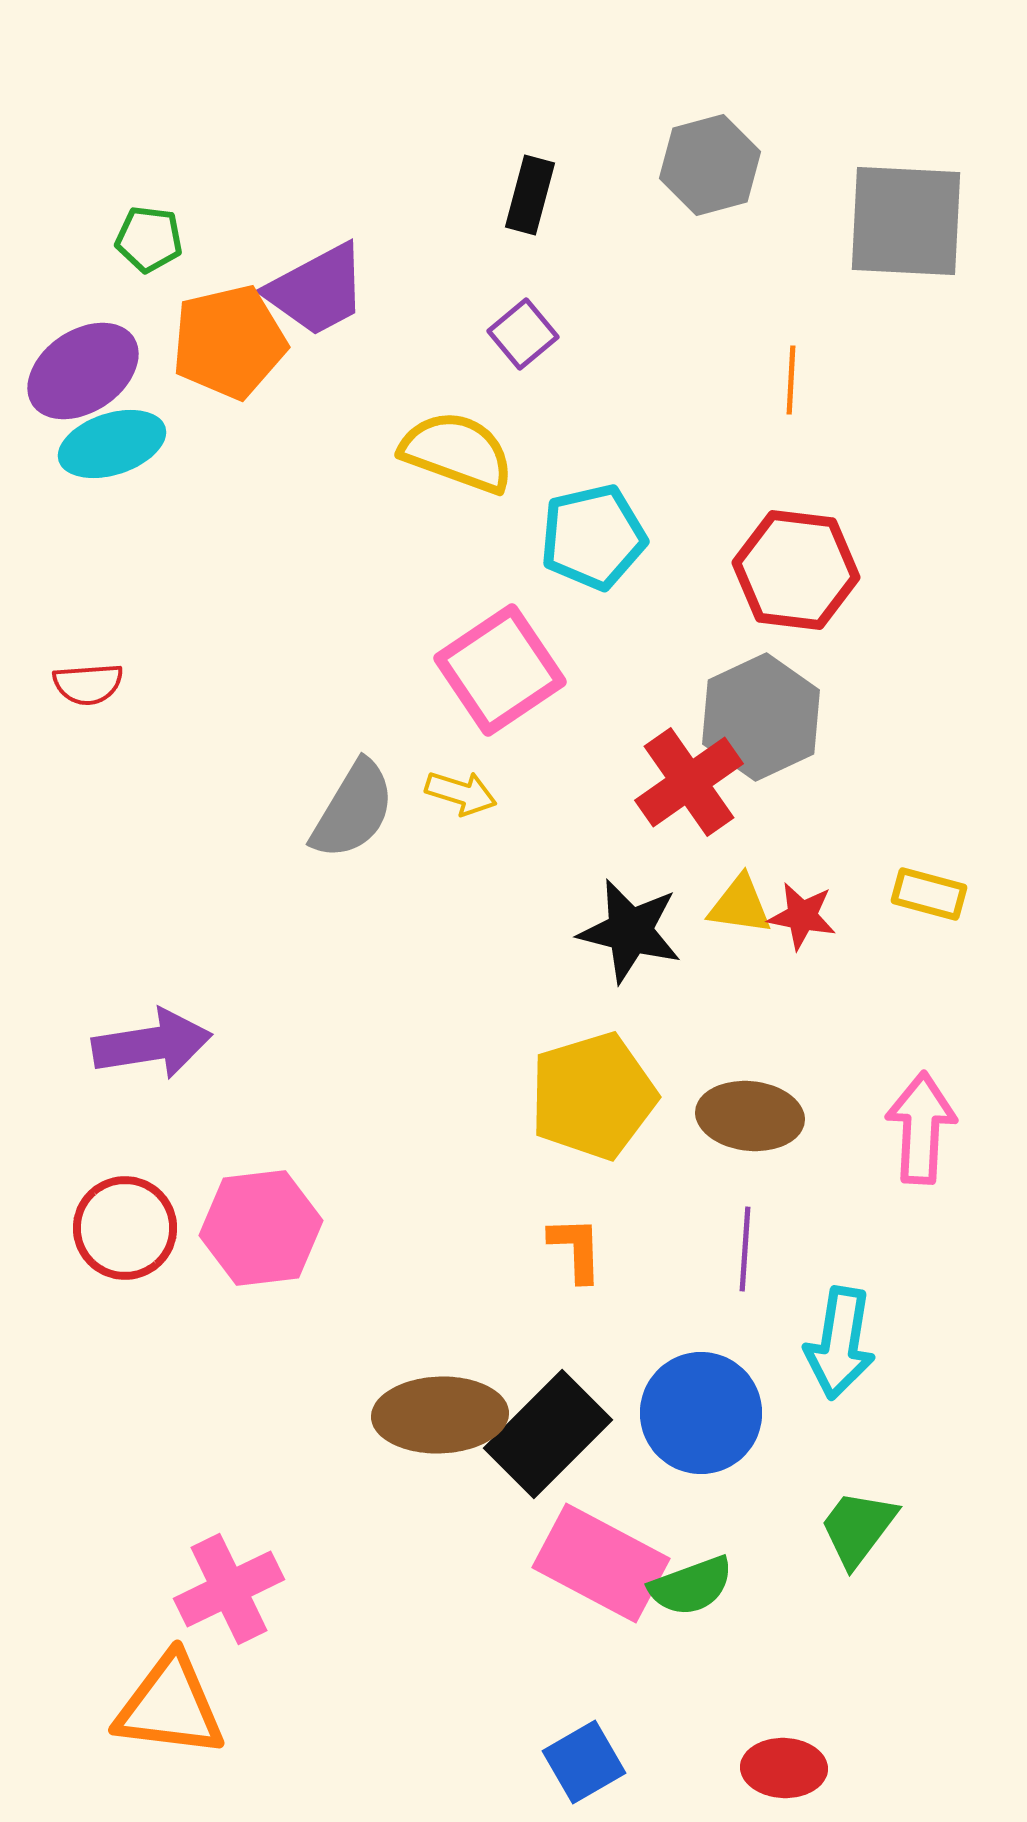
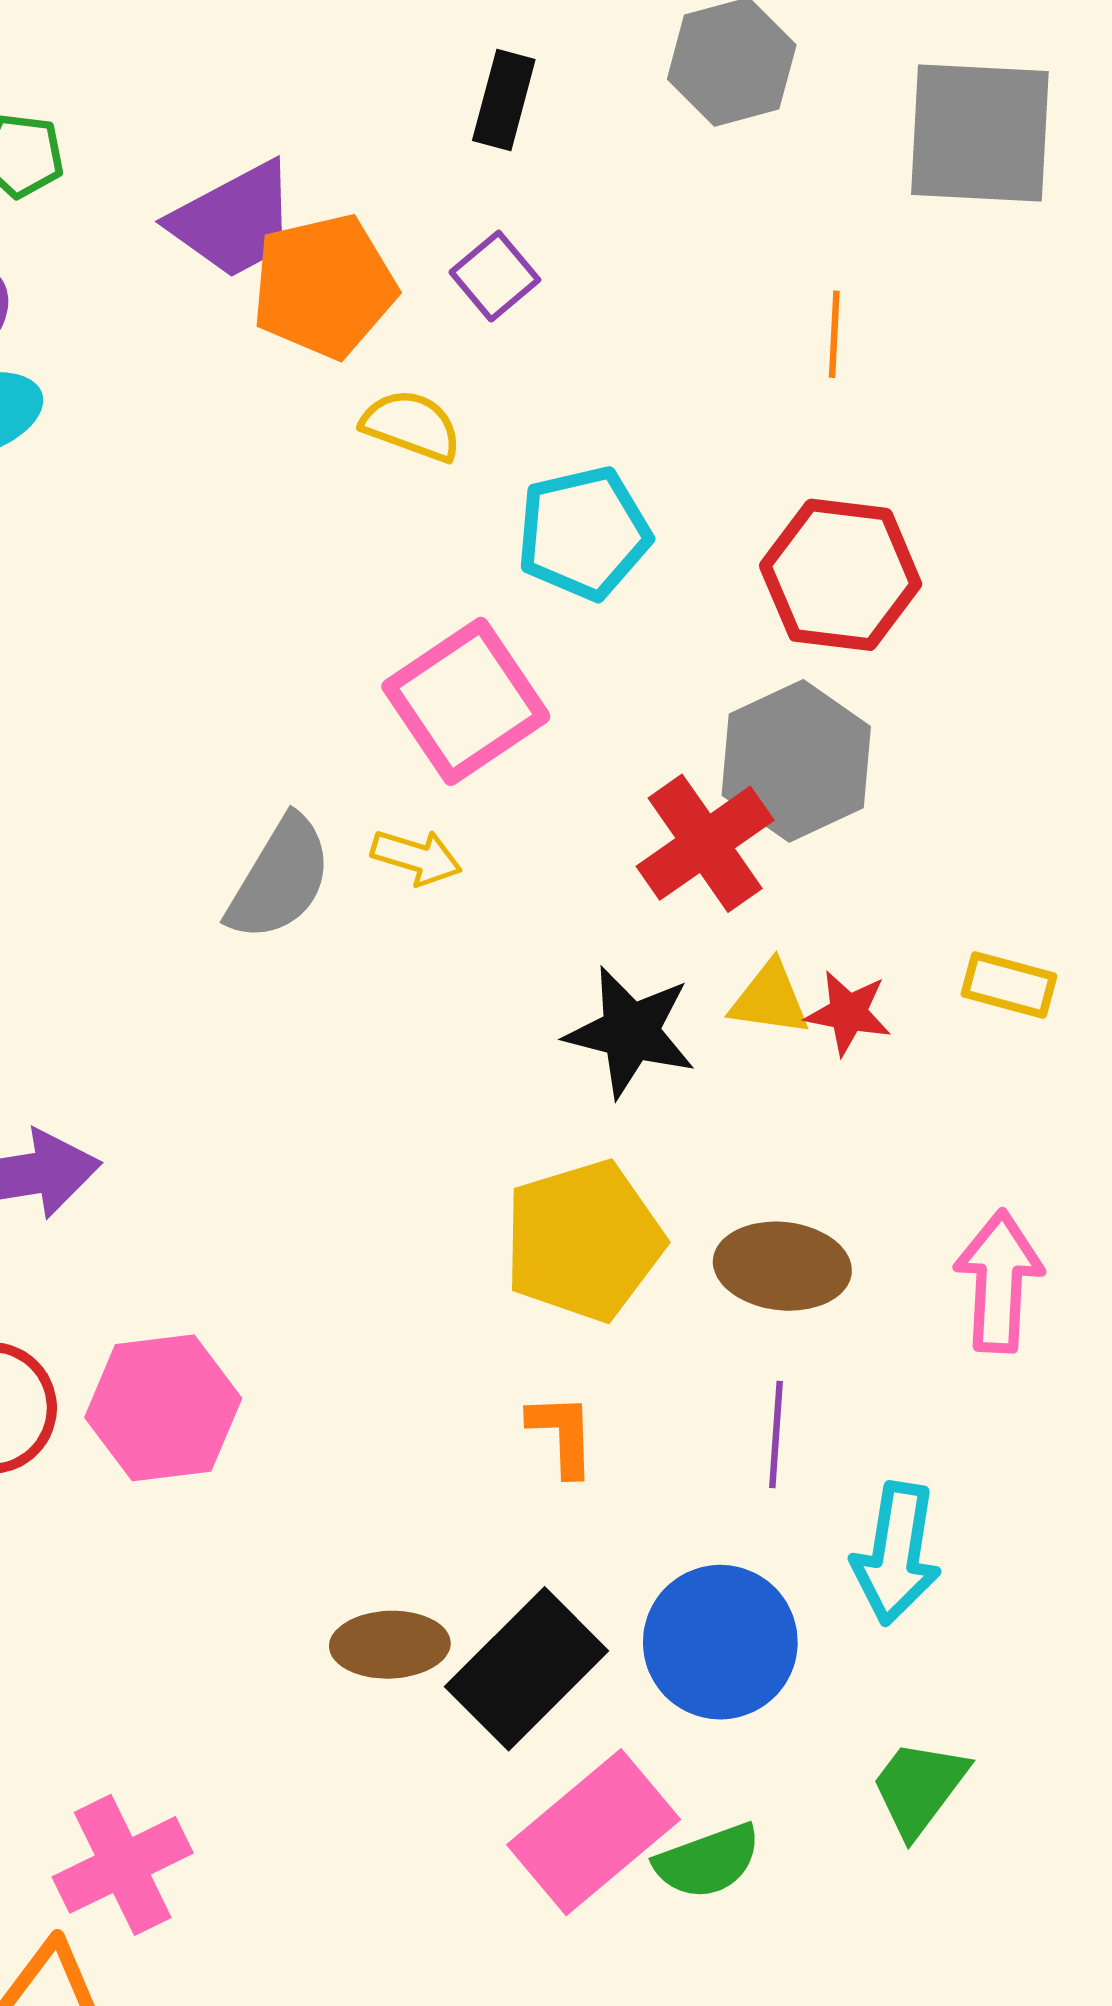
orange pentagon: (229, 342) -> (324, 286), moved
yellow semicircle: (457, 452) -> (411, 425), size x0.7
brown ellipse: (440, 1415) -> (390, 1645), size x0.7
pink rectangle: (601, 1563) -> (594, 1832), turned -68

